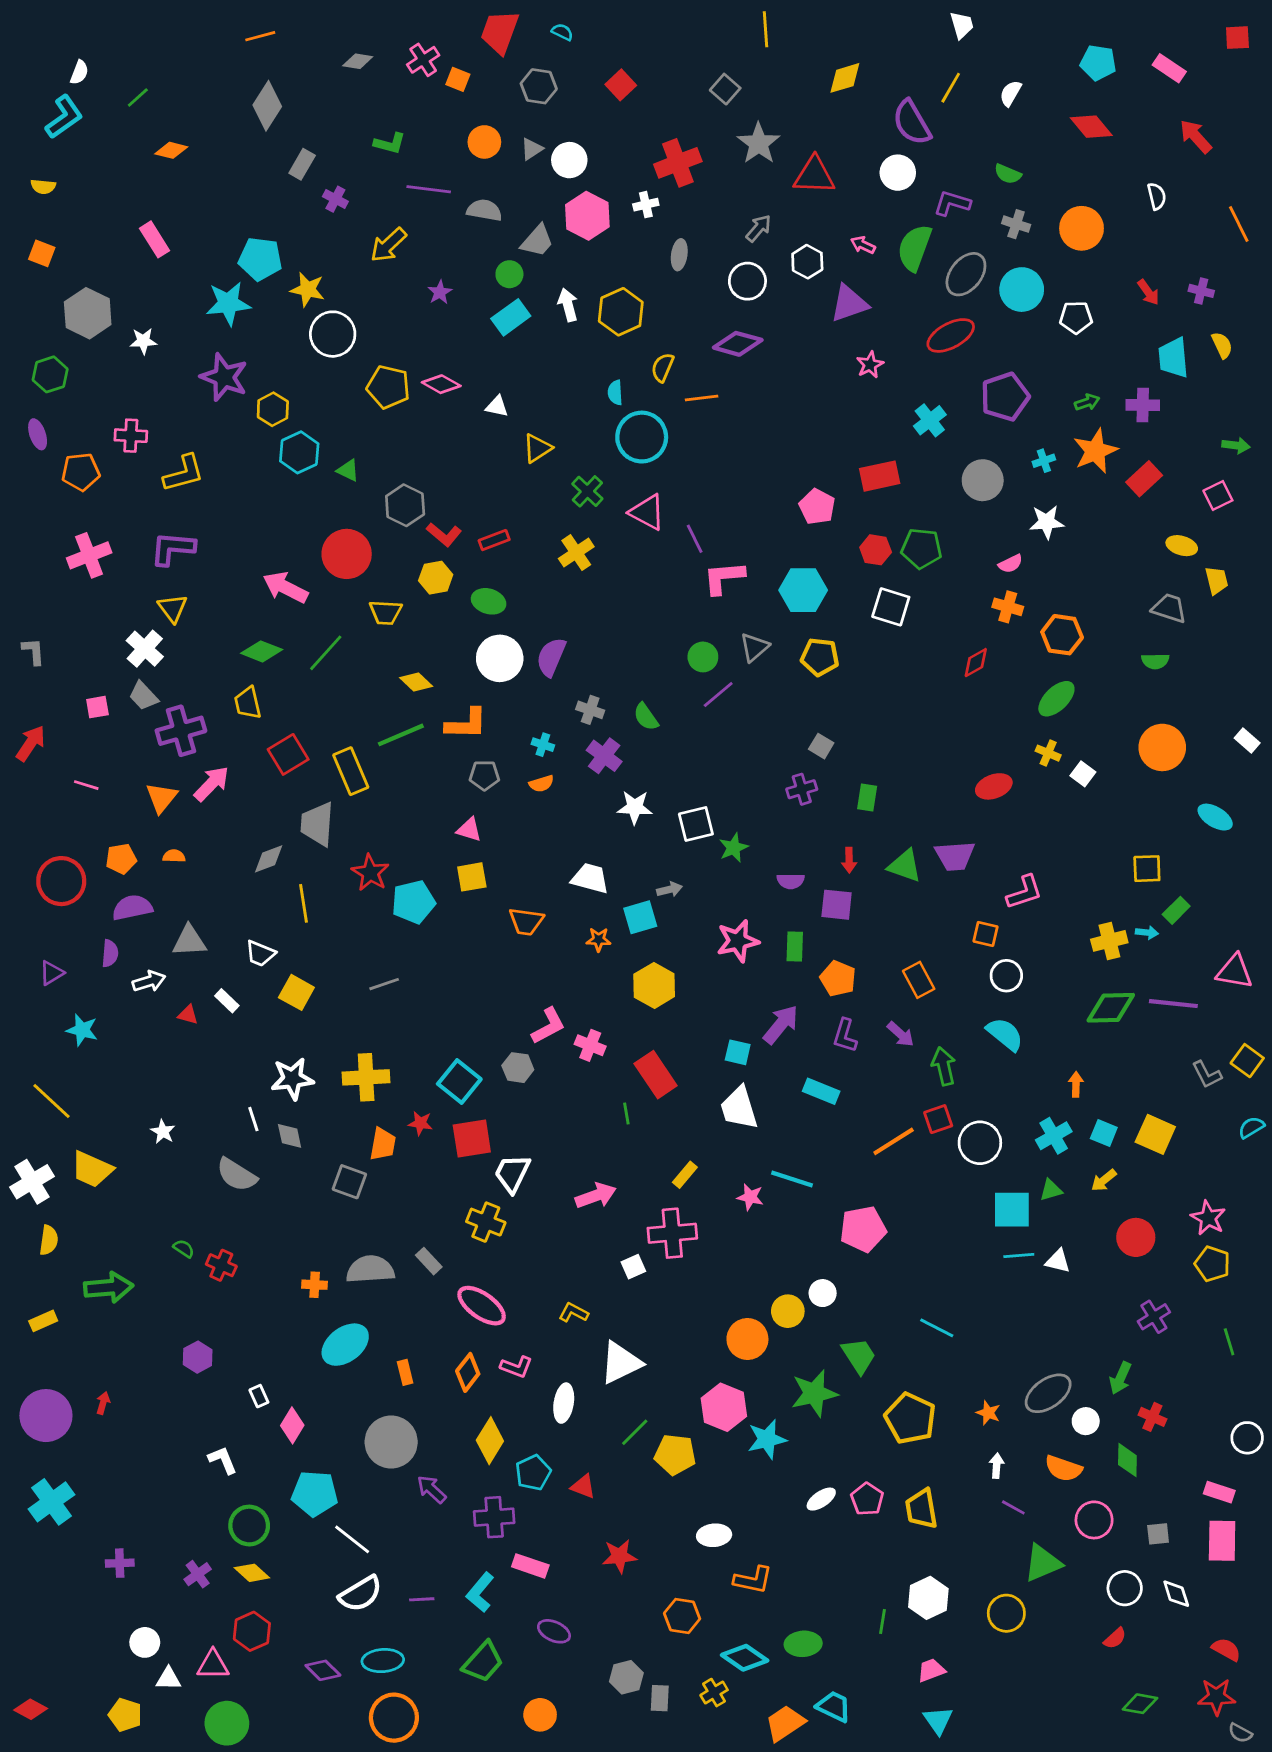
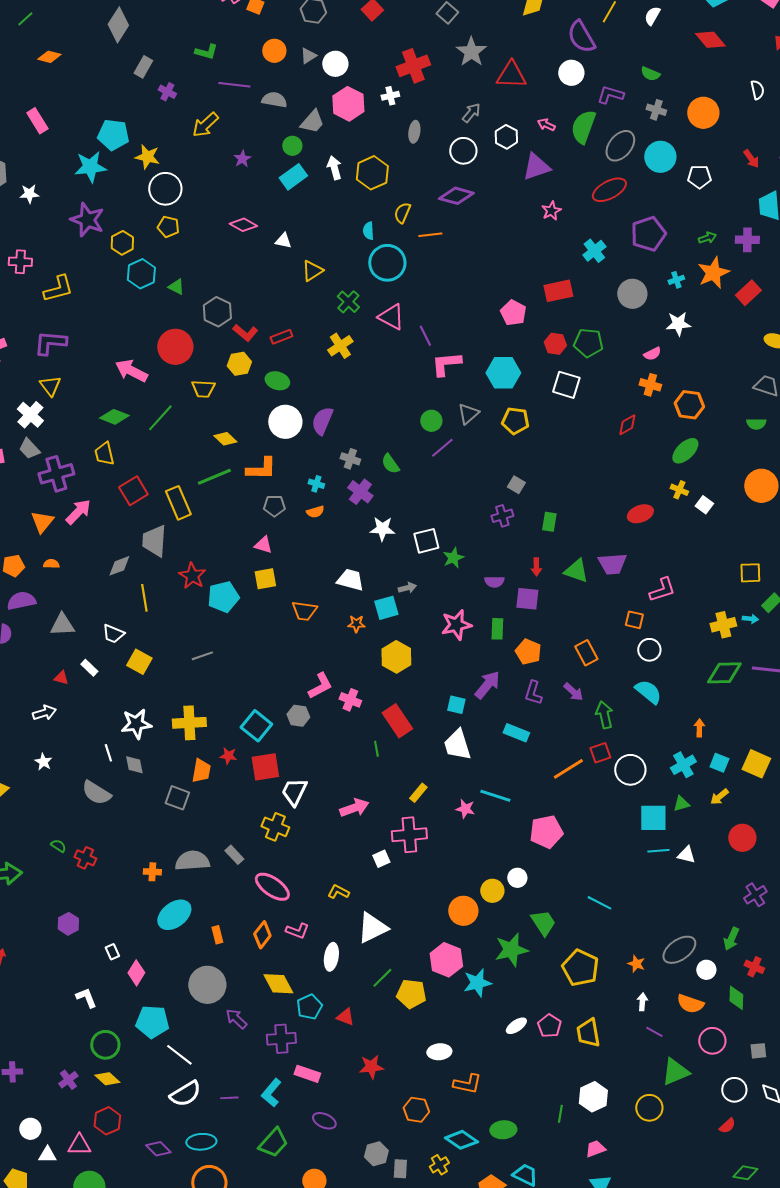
yellow pentagon: (388, 387) -> (168, 227), moved, size x0.7
white arrow: (149, 981) -> (44, 713), moved
yellow diamond: (490, 1441) -> (278, 984), turned -60

